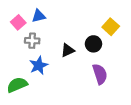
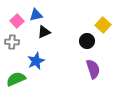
gray cross: (32, 41) -> (12, 42), moved
black triangle: (68, 50) -> (44, 32), moved

